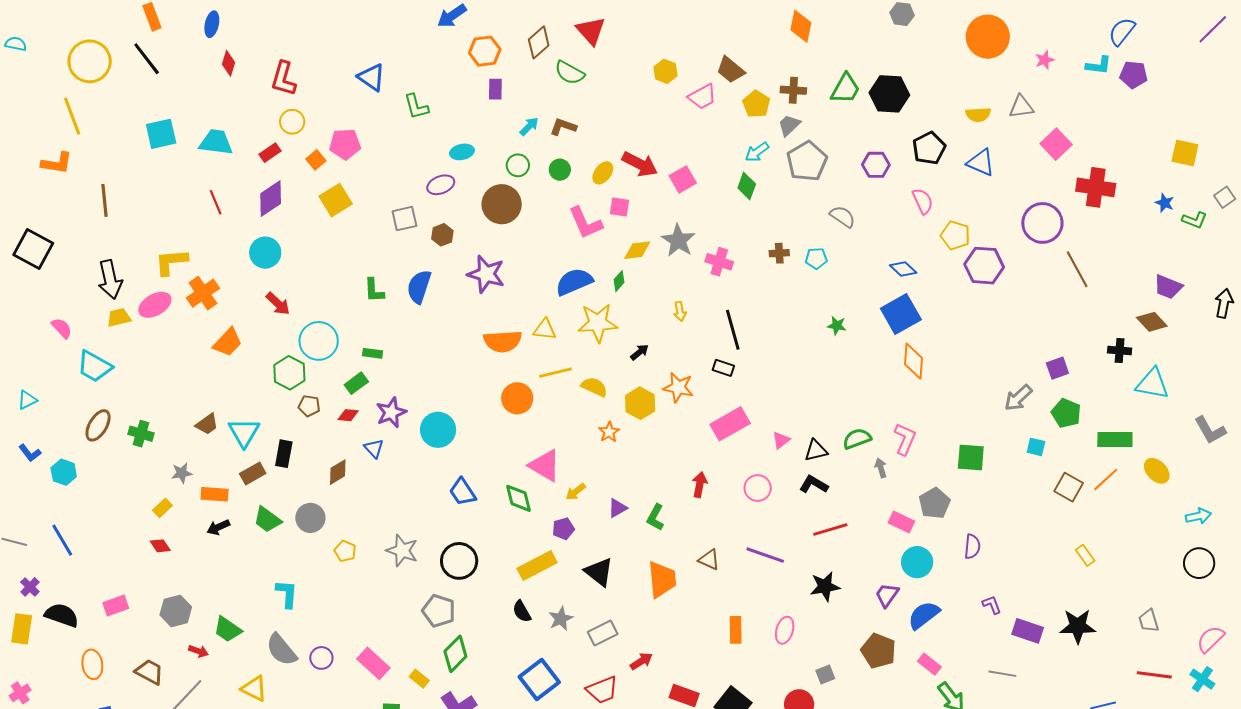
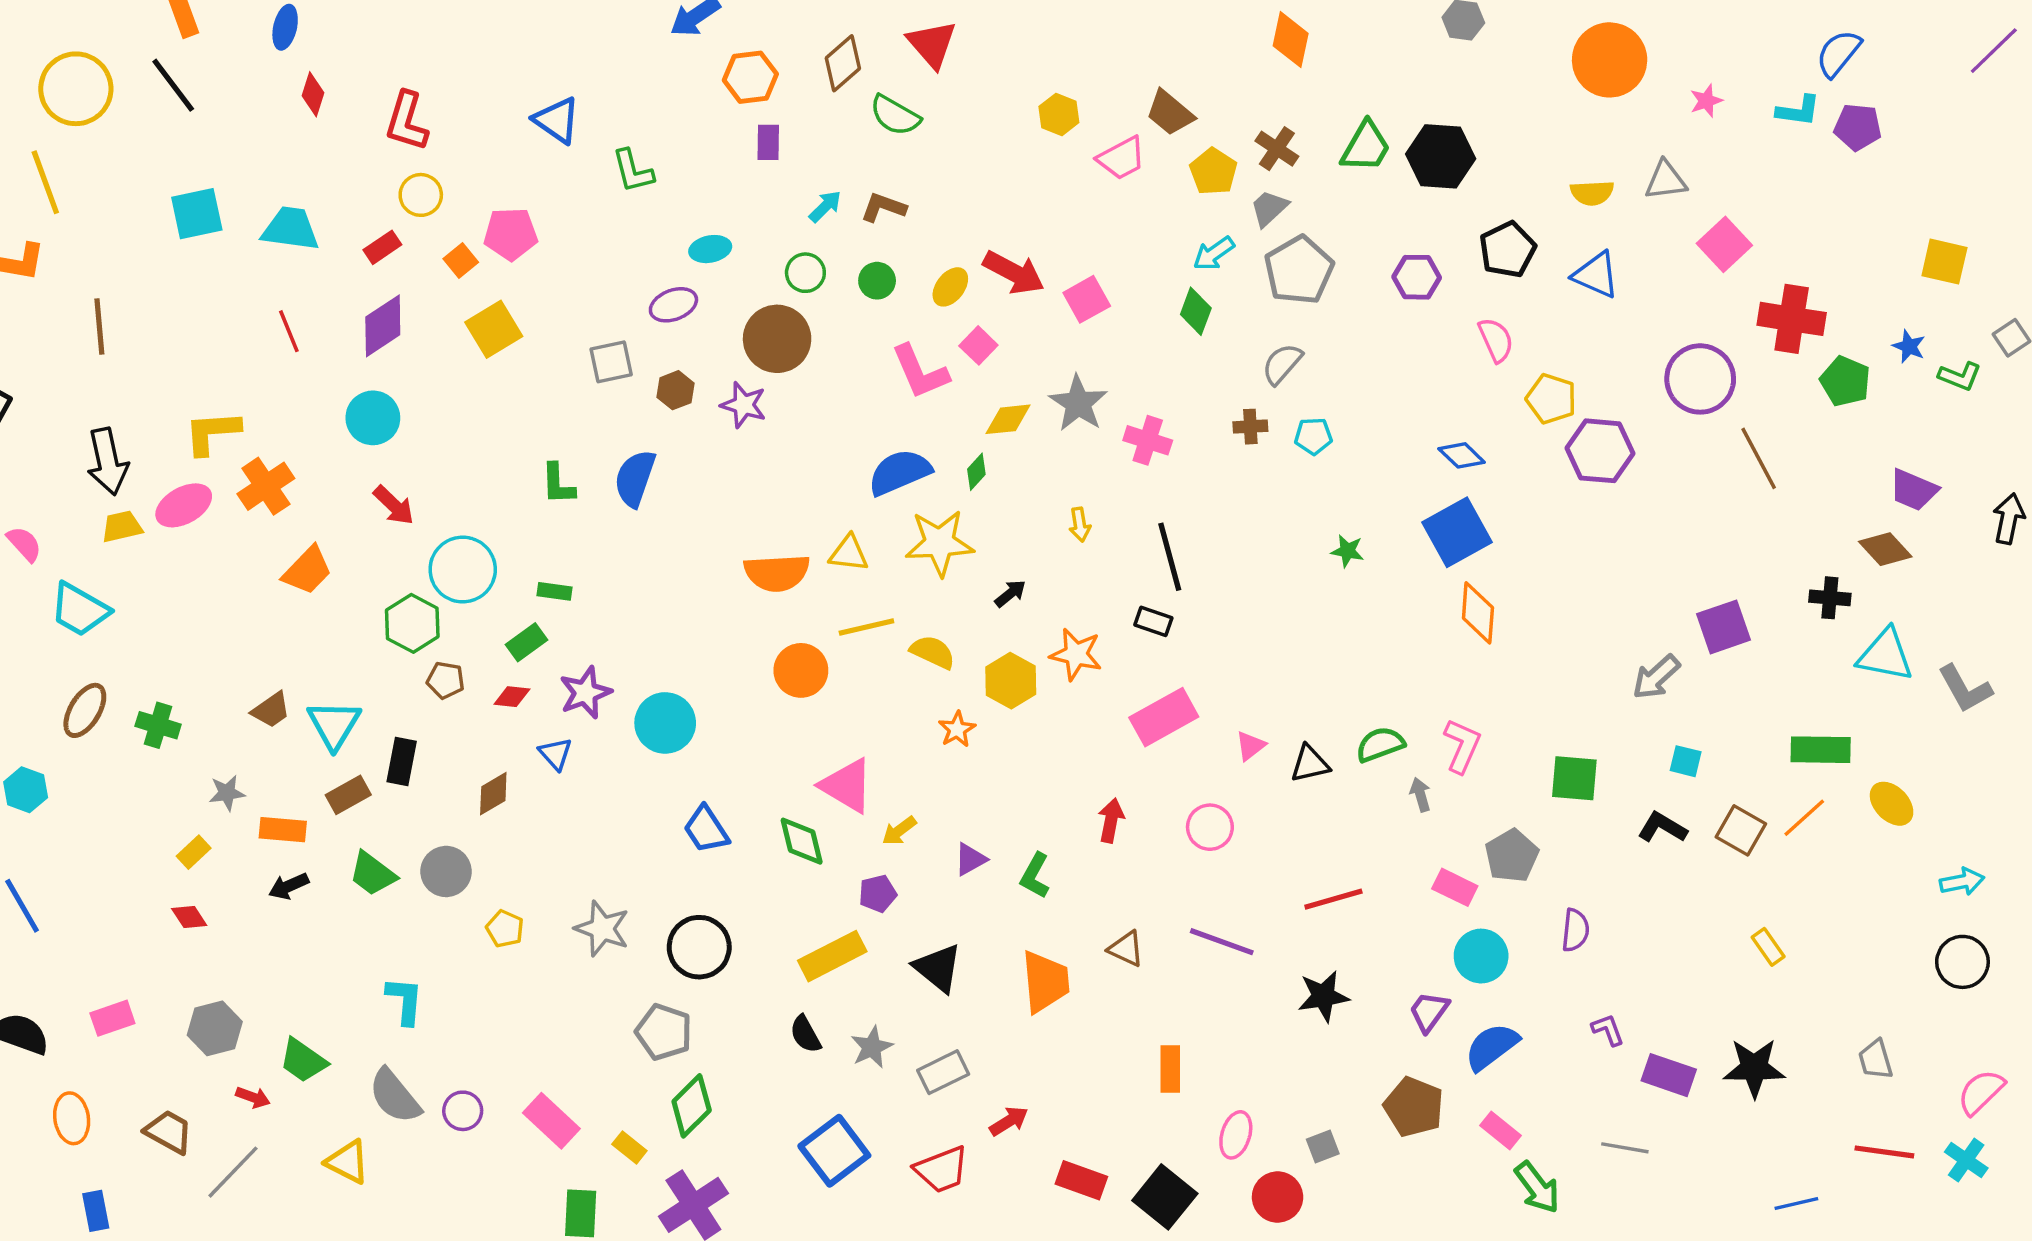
brown cross: (793, 90) -> (1277, 149), turned 30
pink square: (620, 207) -> (978, 345), turned 35
gray semicircle: (843, 217) -> (1282, 364), moved, turned -84
purple star: (486, 274) -> (744, 405), moved, size x0.7
purple square: (1057, 368) -> (1724, 627), size x1.4
green pentagon: (1066, 413) -> (1845, 381), moved
gray L-shape: (1210, 430) -> (1965, 689), moved
black L-shape: (814, 484) -> (1662, 827), moved
pink ellipse: (785, 630) -> (1236, 1135), moved

